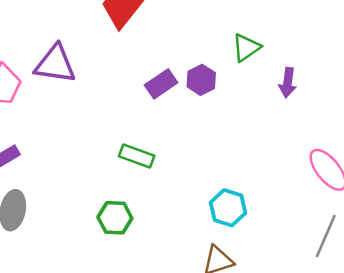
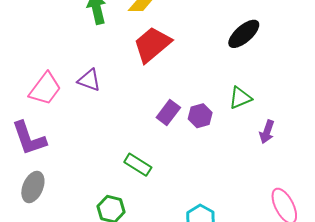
purple triangle: (55, 64) -> (89, 80), size x0.7
purple rectangle: (161, 84) -> (168, 113), turned -30

